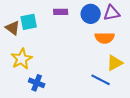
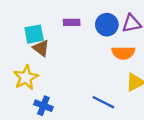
brown triangle: (13, 28) -> (41, 48), moved
blue line: (101, 80) -> (103, 102), moved

